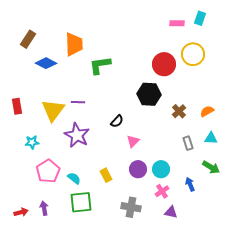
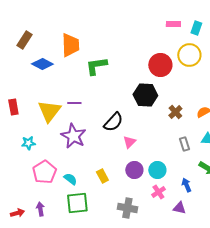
cyan rectangle: (200, 18) -> (196, 28), moved
black semicircle: (117, 121) -> (113, 122), size x1.5
purple triangle: (171, 212) -> (179, 208), moved

